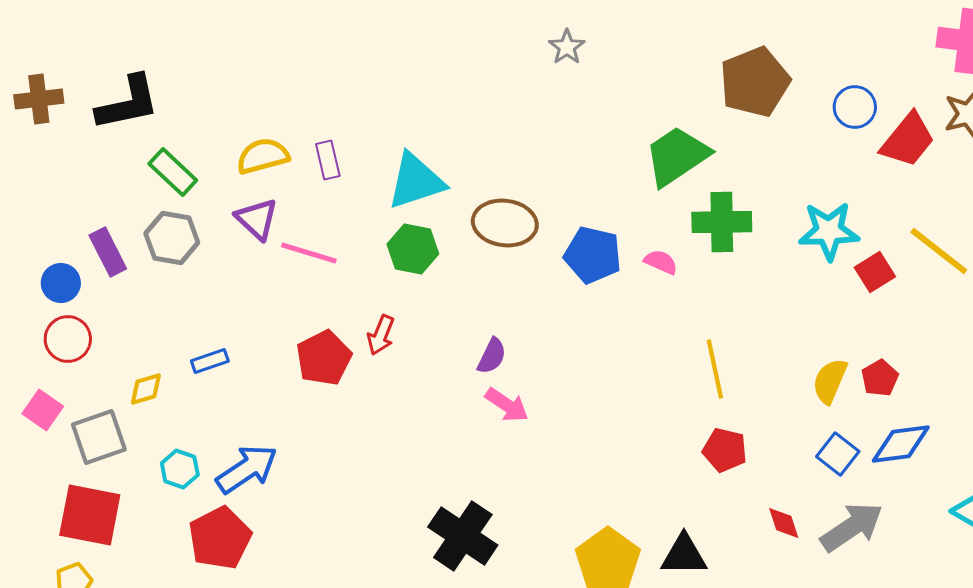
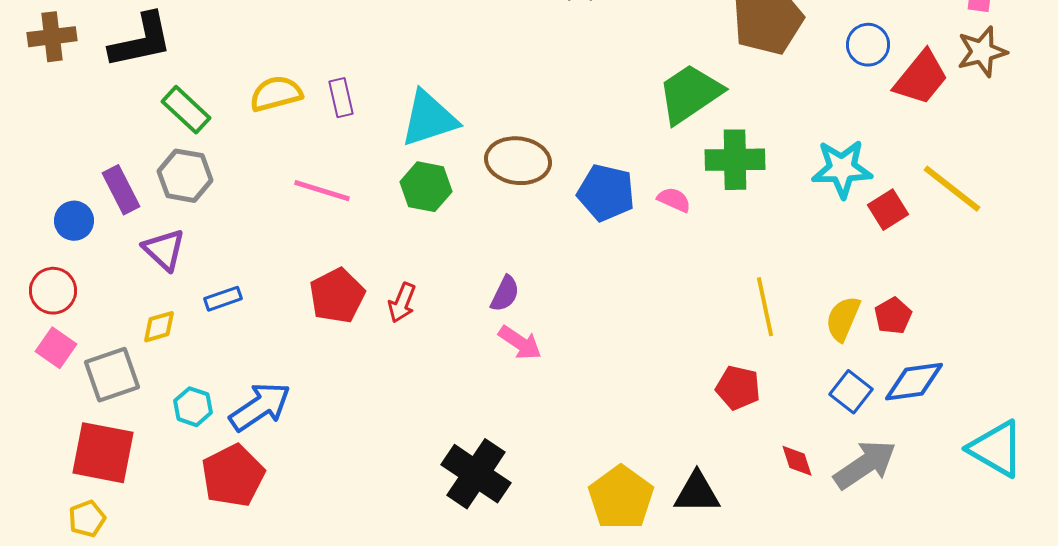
purple triangle: (257, 219) -> (164, 250), moved
red arrow: (381, 335) -> (402, 303), moved
red circle: (68, 339) -> (53, 291), moved
yellow line: (715, 369) -> (765, 307), moved

